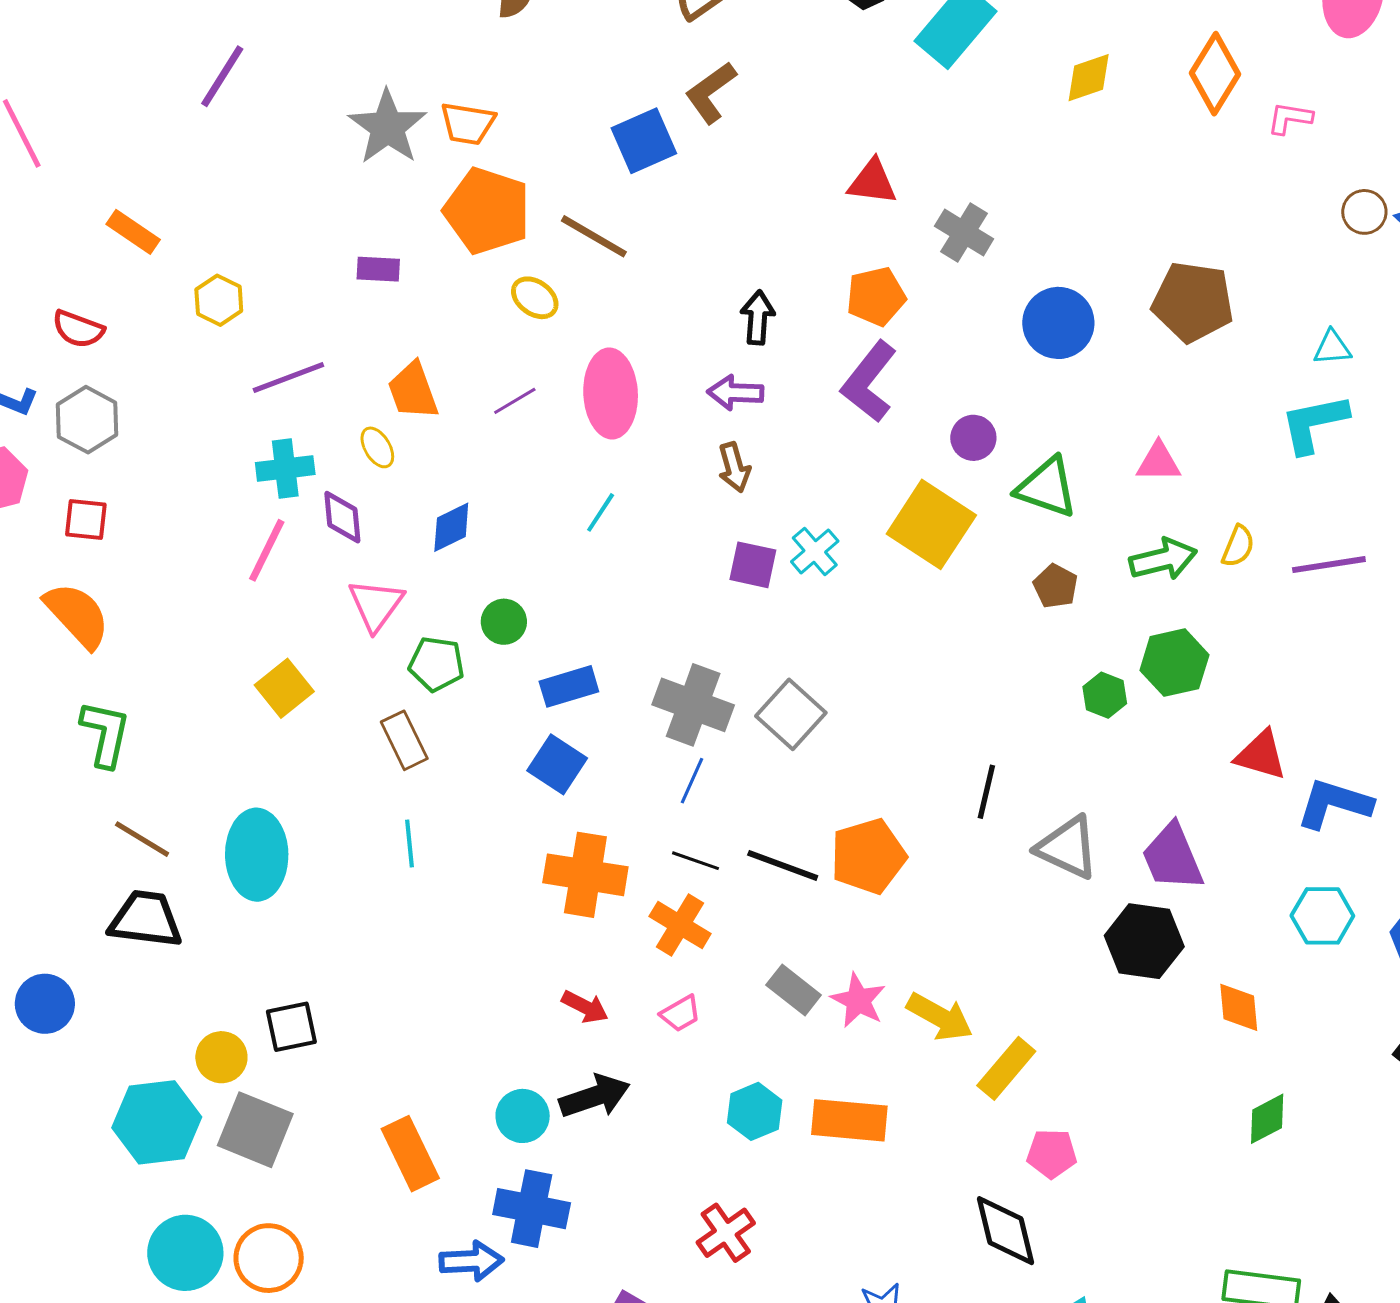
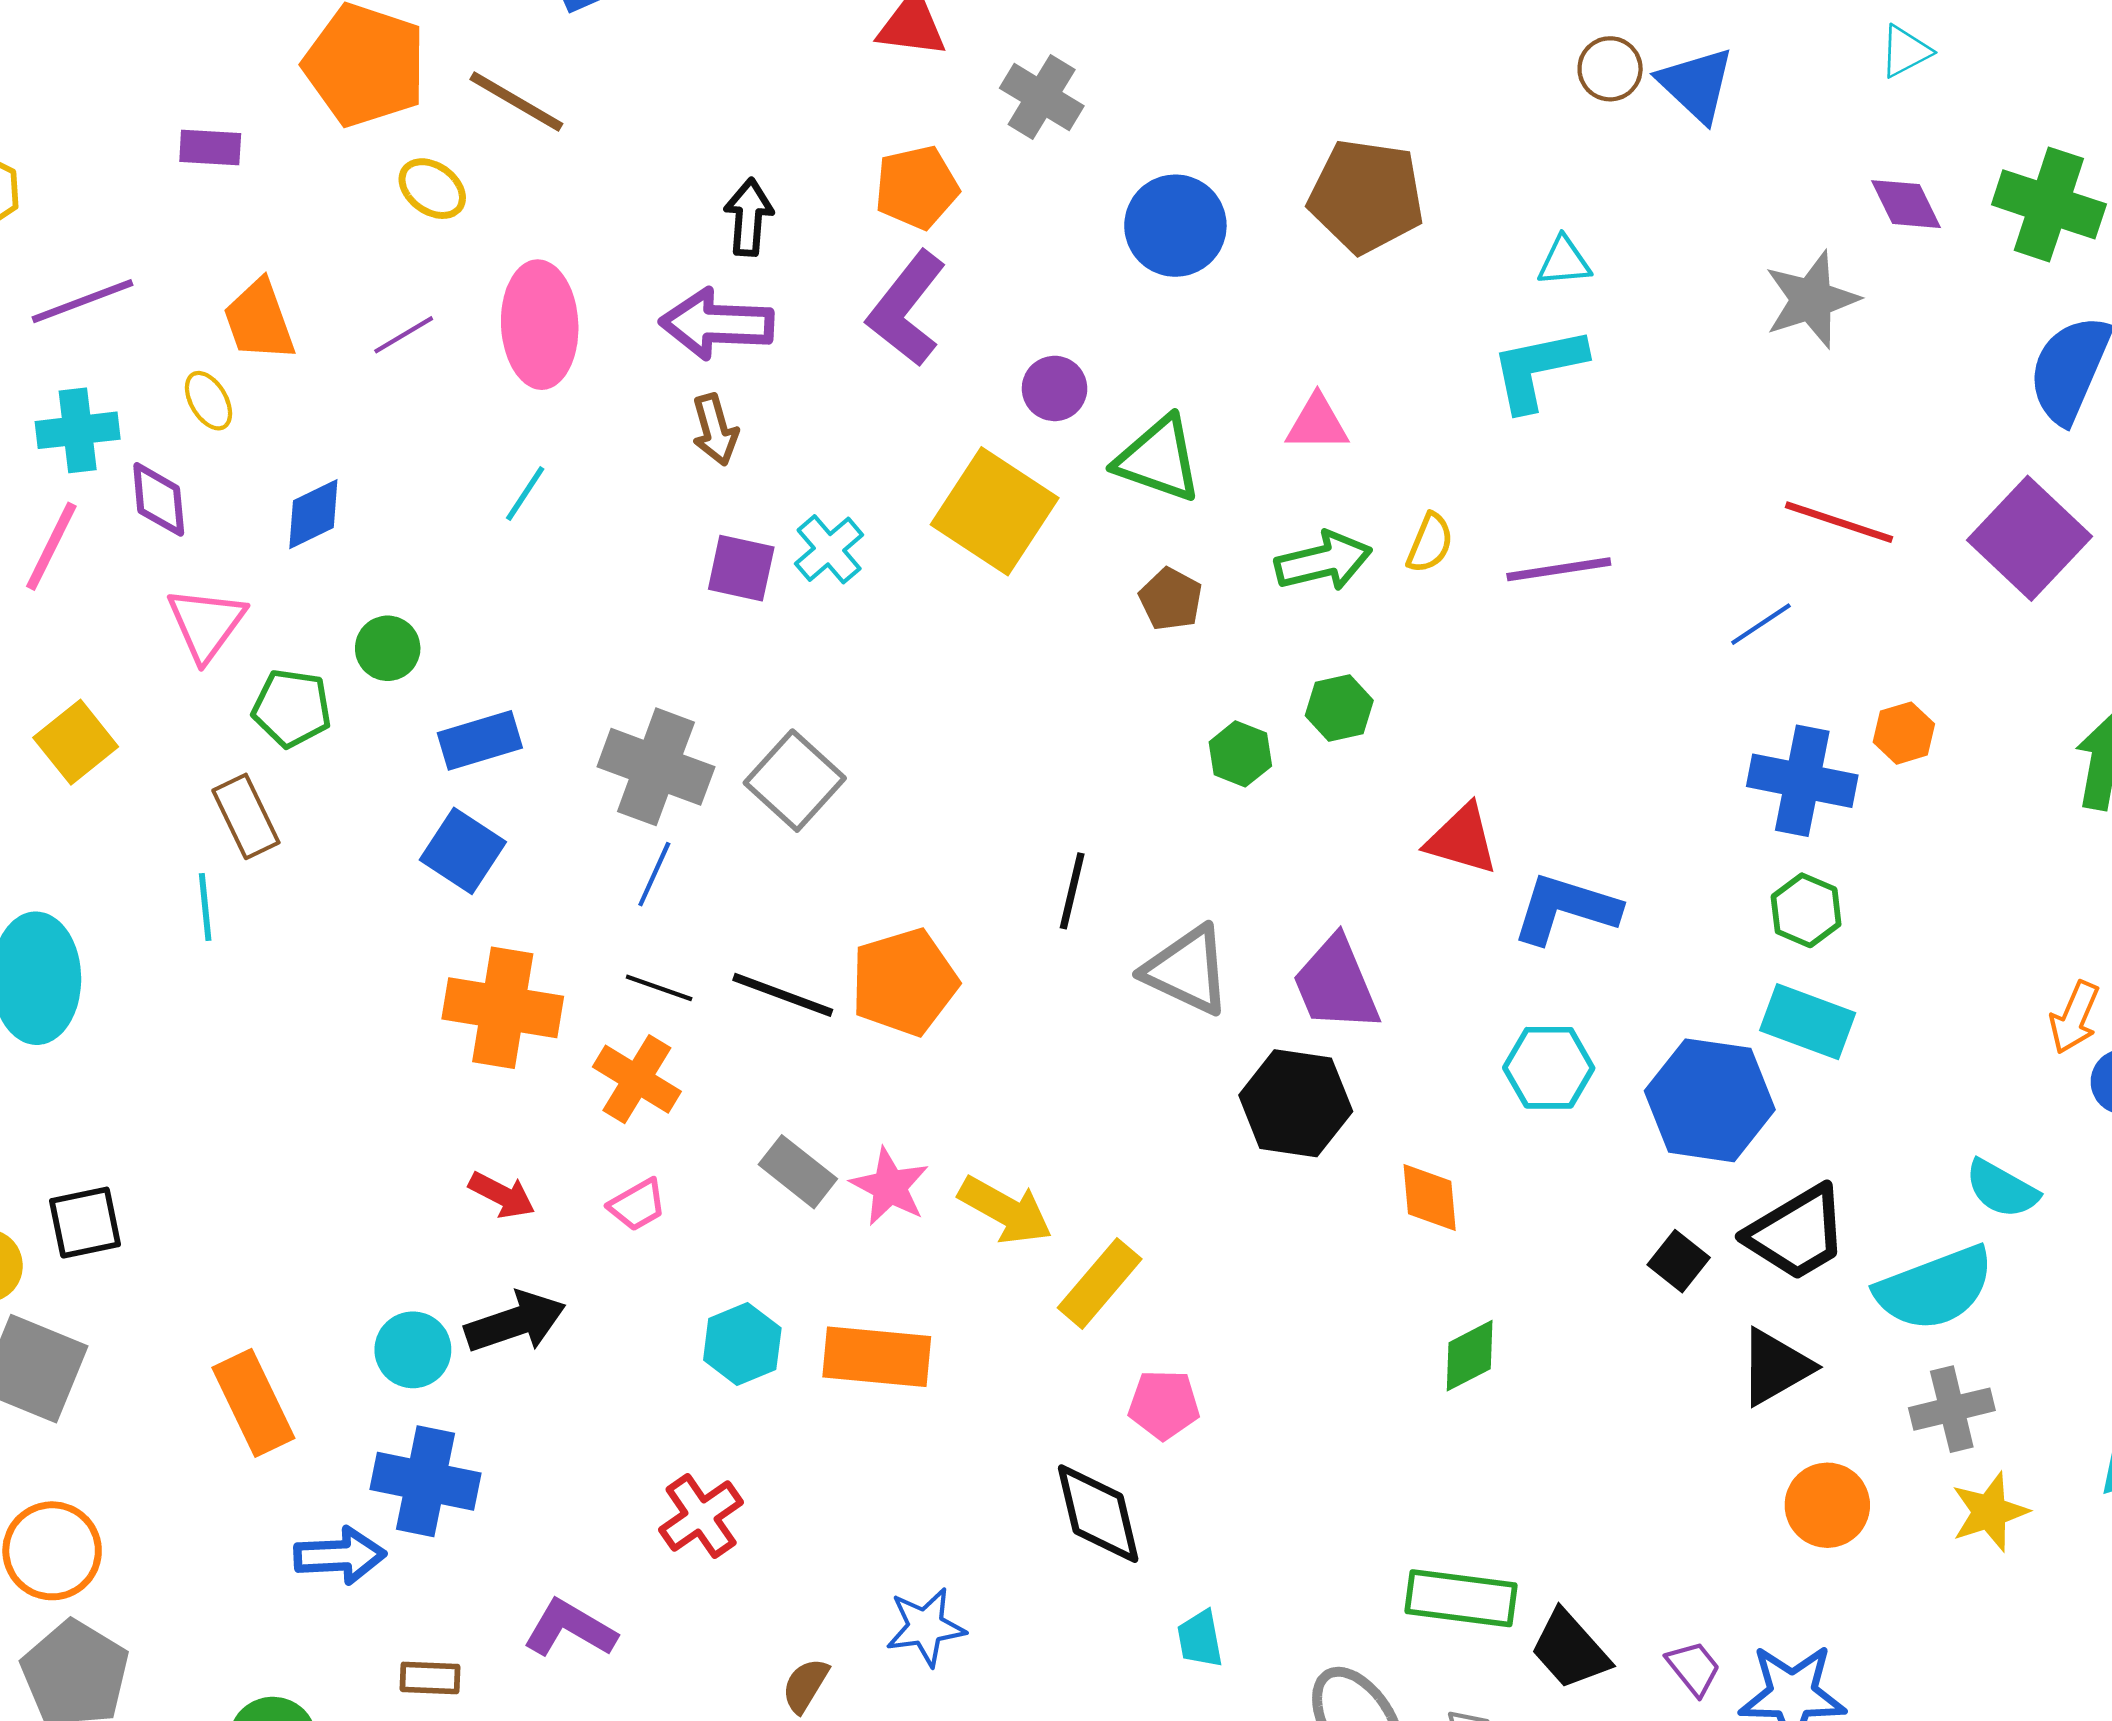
purple arrow: (735, 393) -> (717, 324), size x1.4
green hexagon: (1174, 663) -> (1339, 708), size x0.7
cyan line: (409, 843) -> (205, 907), moved

